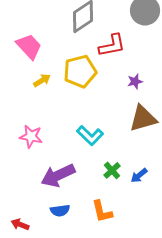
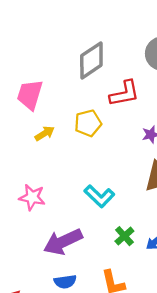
pink trapezoid: (29, 46) -> (30, 95), turned -120
yellow pentagon: (80, 71) -> (88, 123), size x0.7

